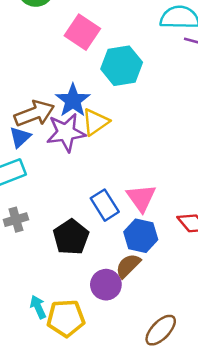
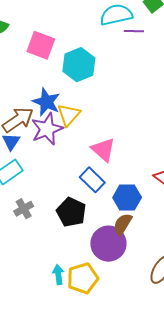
pink triangle: (141, 198) -> (103, 150), moved
purple circle: (106, 285) -> (108, 244), size x1.4
cyan arrow: (38, 307) -> (58, 275), turned 30

